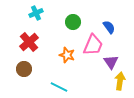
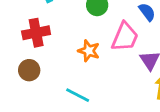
red cross: (29, 42) -> (36, 33), turned 30

